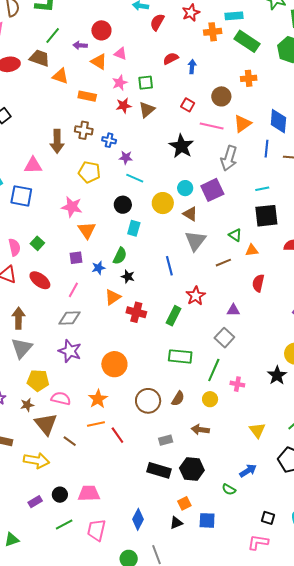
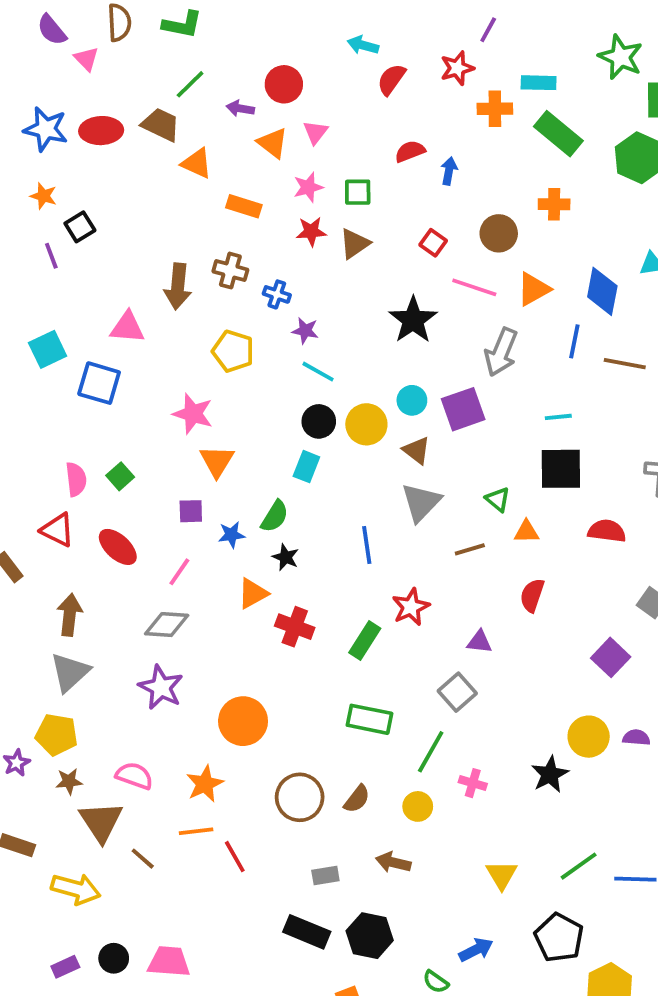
pink triangle: (120, 54) -> (315, 132), turned 40
black circle: (123, 205) -> (319, 421), moved
yellow pentagon: (38, 380) -> (57, 735), moved

